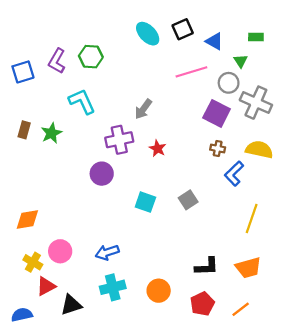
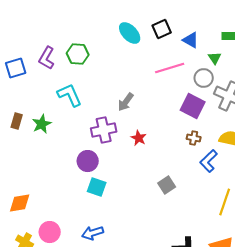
cyan square: (145, 202) -> (97, 187), moved

